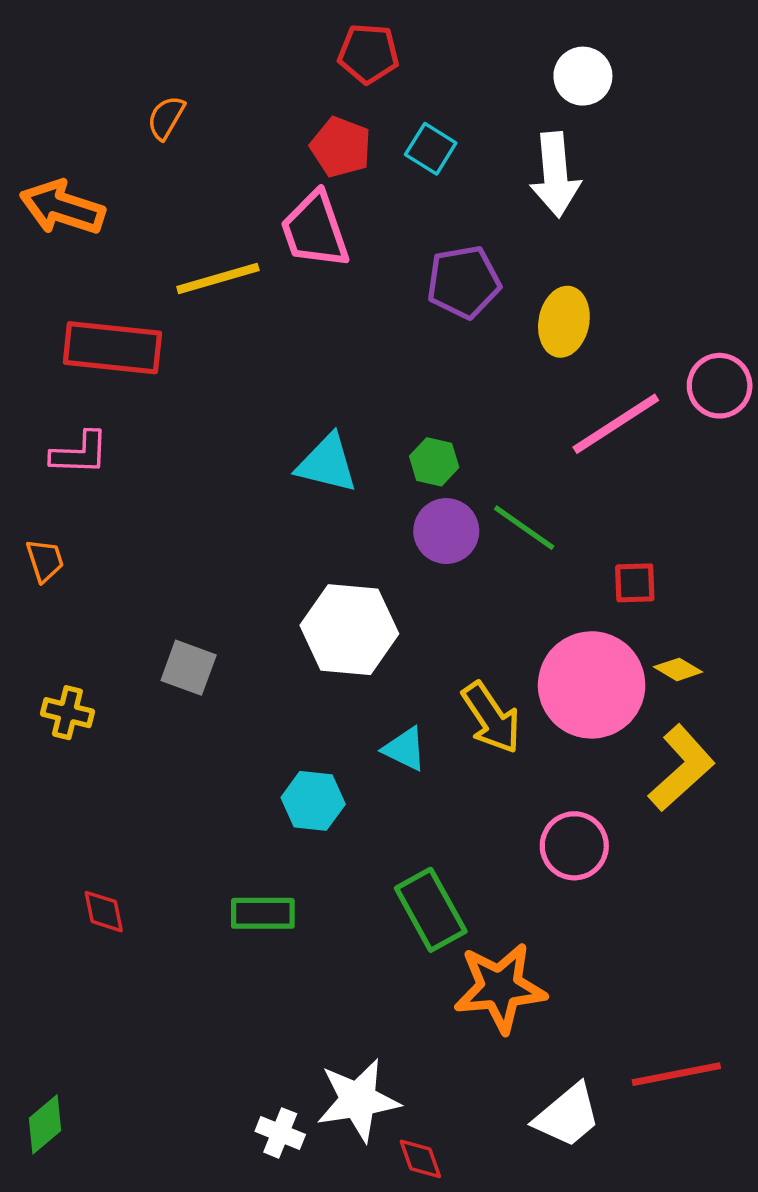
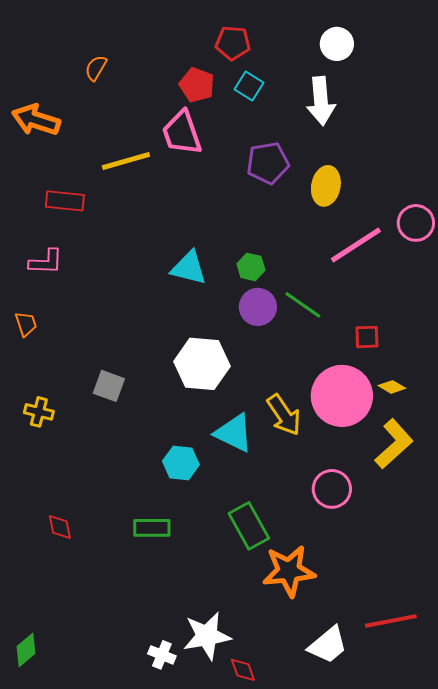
red pentagon: (368, 54) -> (233, 43), moved
red rectangle: (112, 348) -> (65, 201), size x0.7
cyan triangle: (405, 749) -> (234, 433), size x1.5

